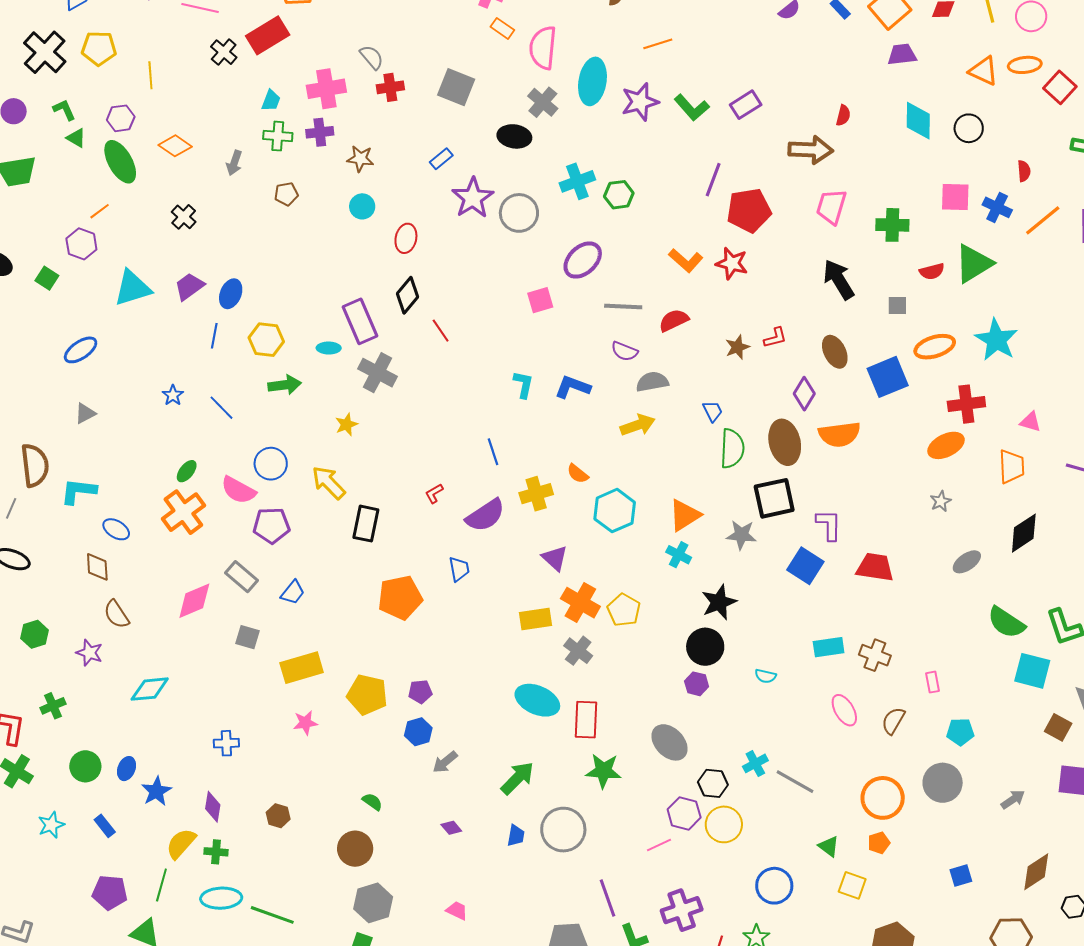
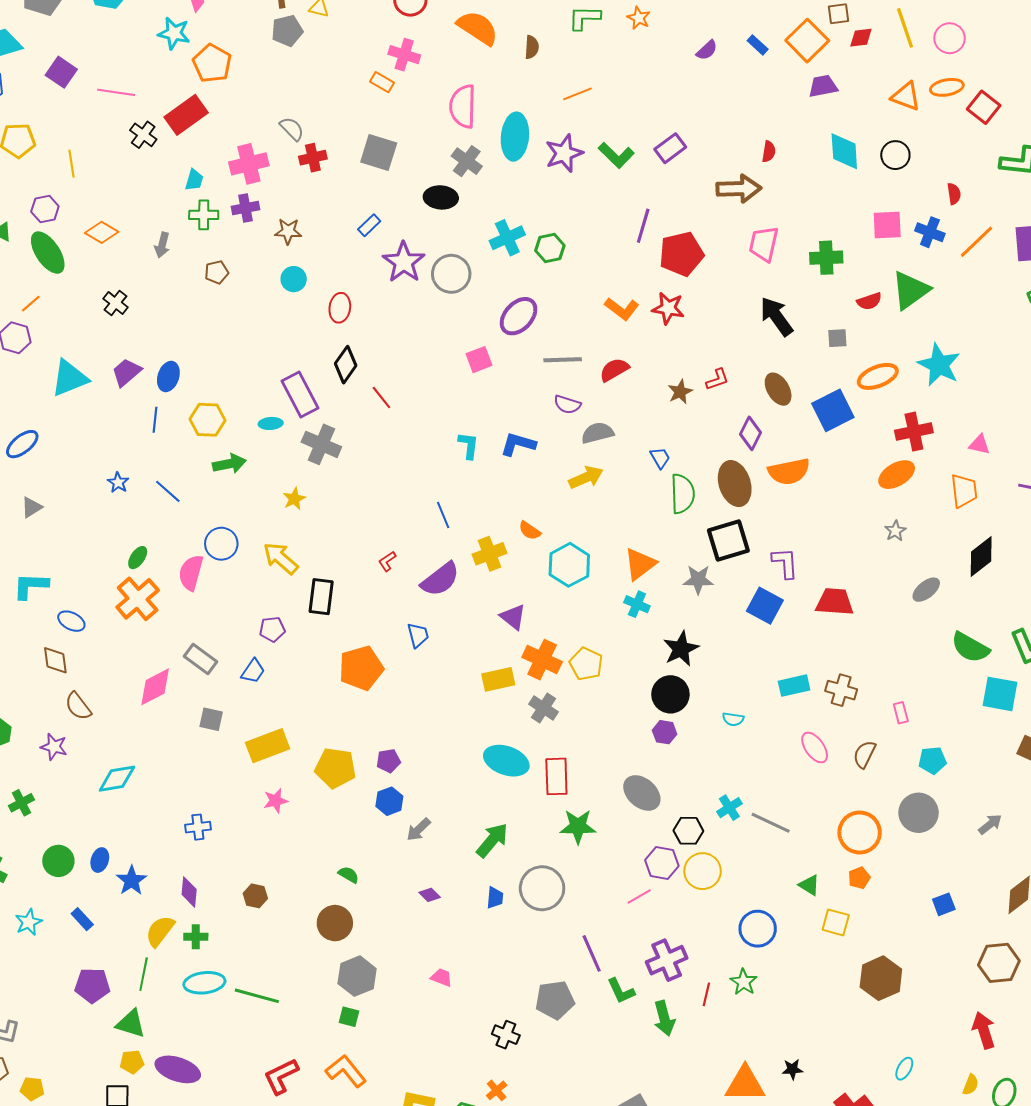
orange rectangle: (502, 28) -> (382, 82), moved
pink semicircle: (238, 490) -> (191, 573), turned 81
purple pentagon: (271, 525) -> (272, 629), moved, size x0.7

